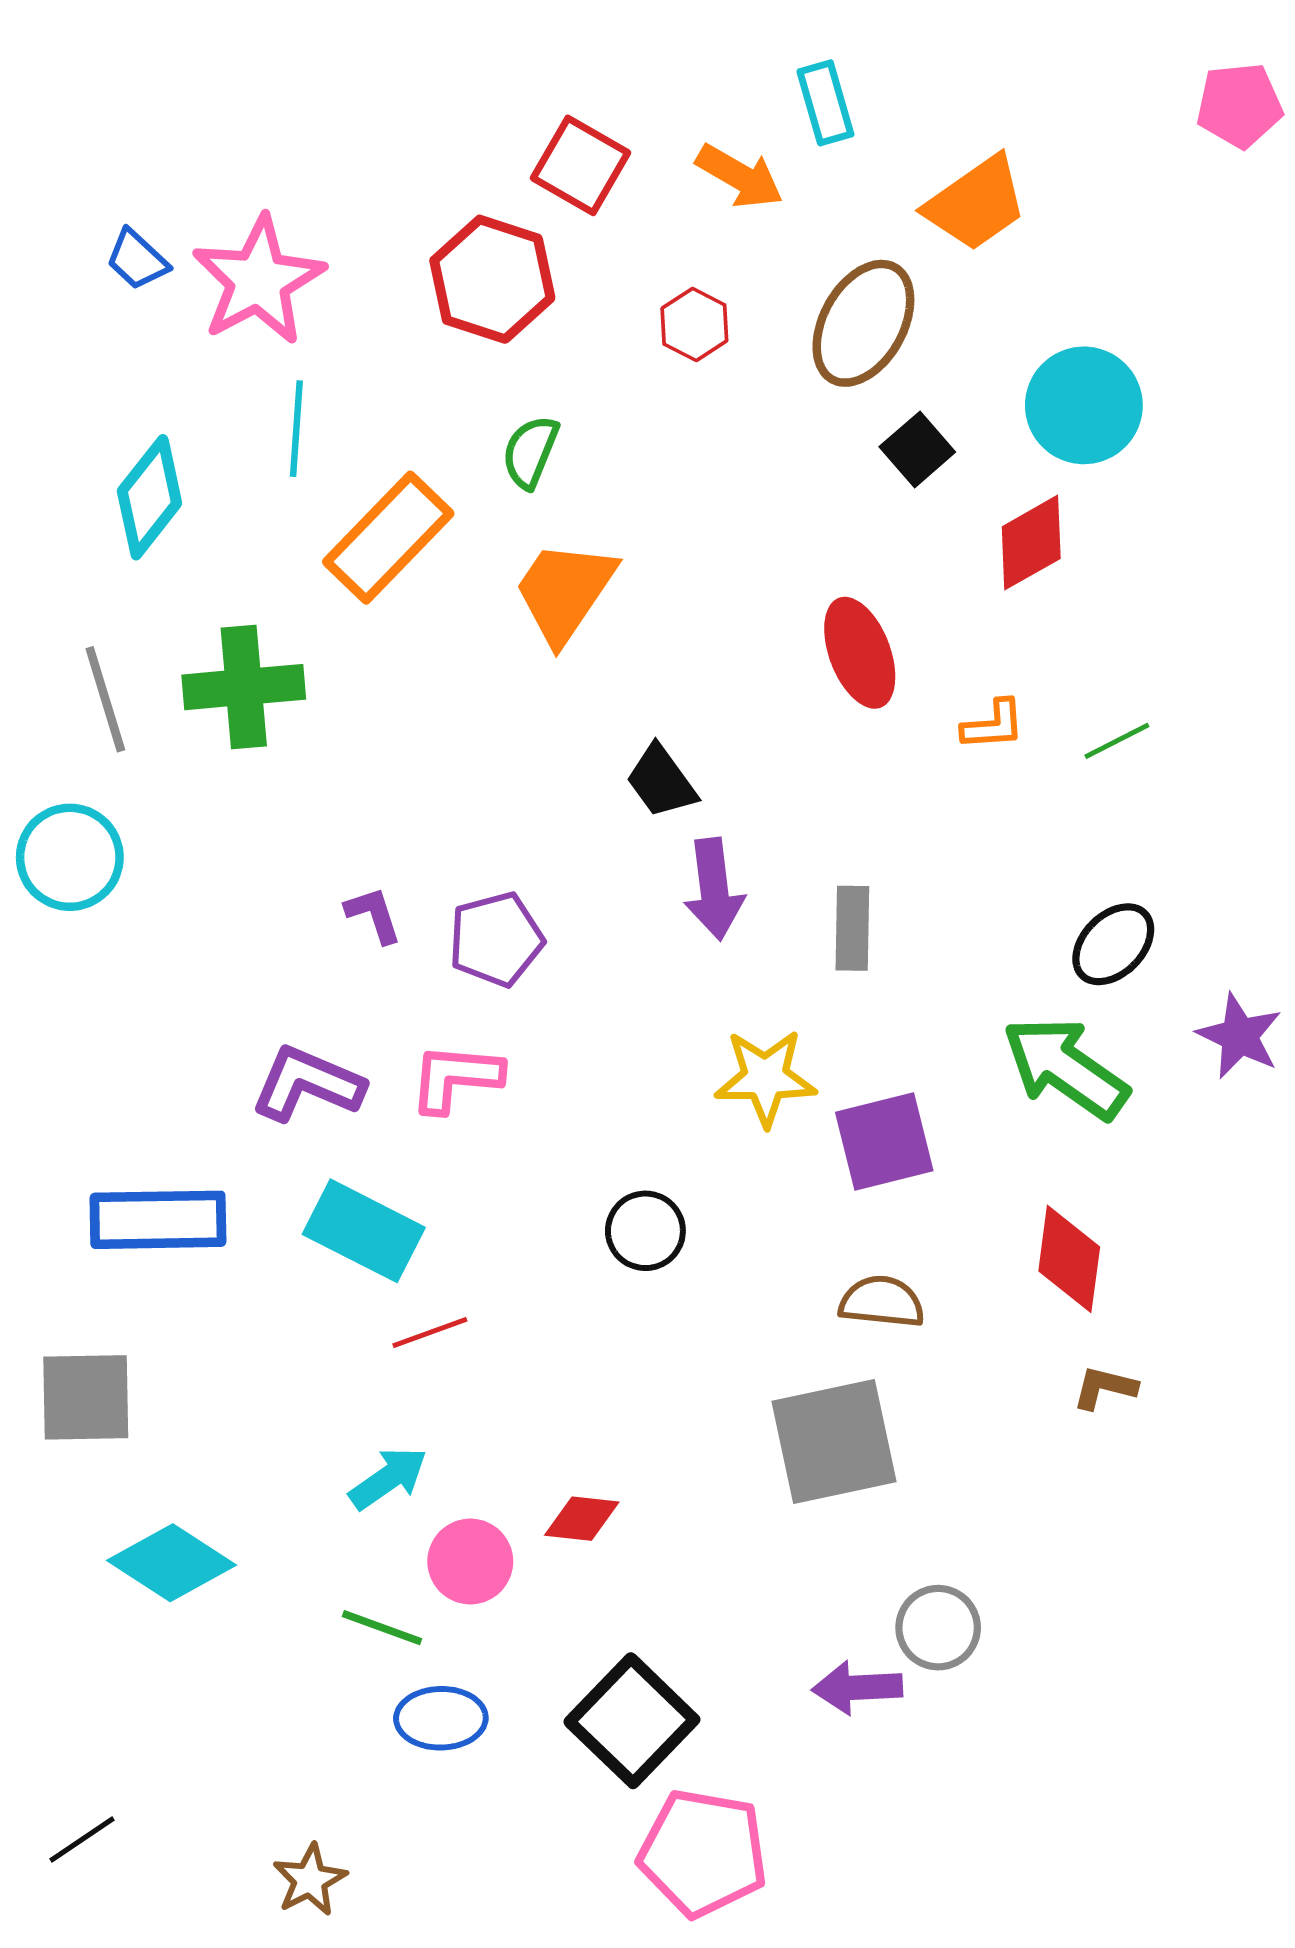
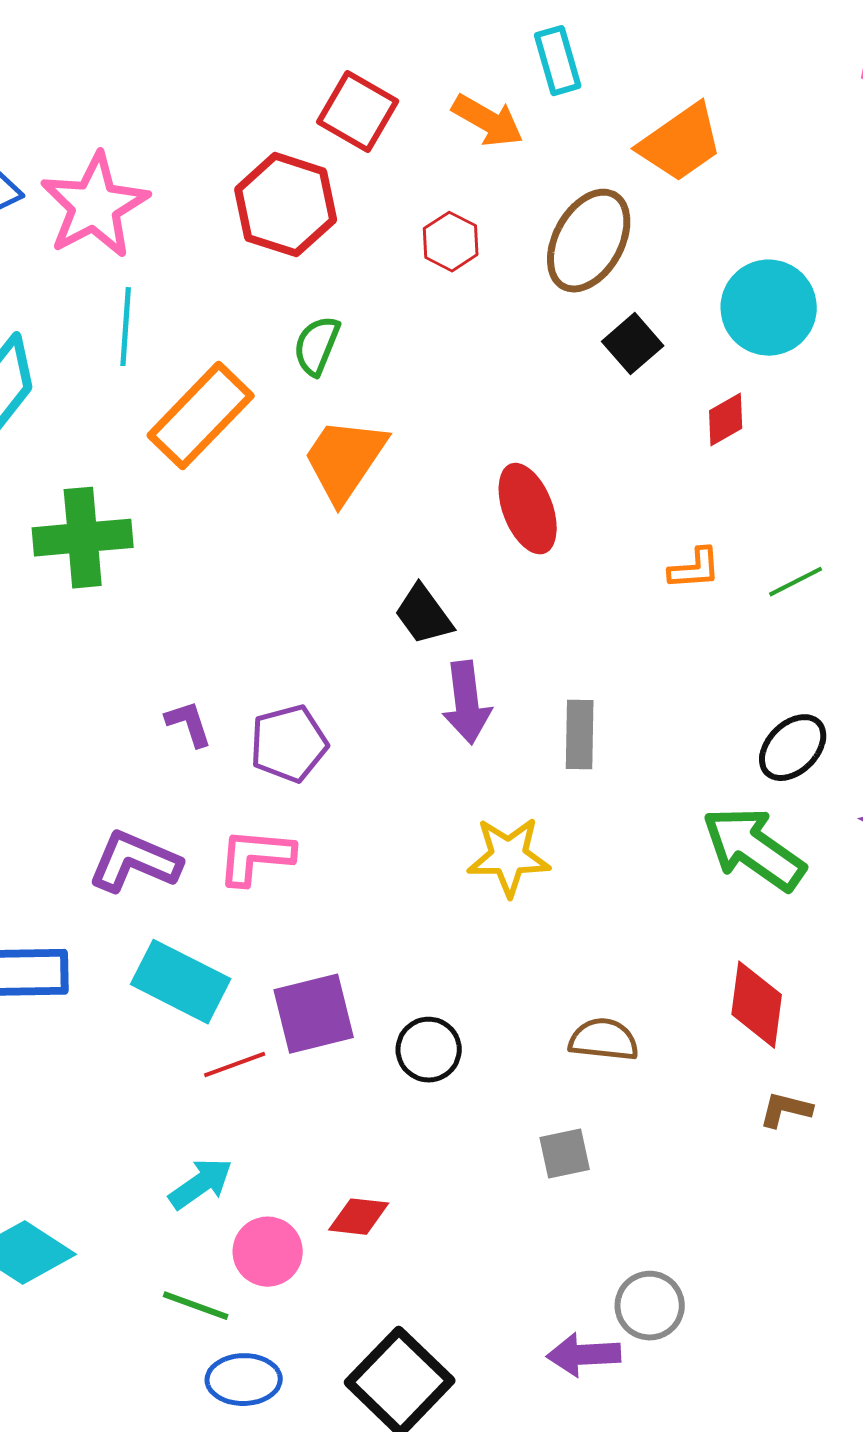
red diamond: (1031, 543) -> (726, 420), size x0.7
red ellipse: (860, 653) -> (528, 509), moved
purple square: (884, 1141) -> (314, 1014), moved
black circle: (645, 1231) -> (429, 1050), moved
gray square: (834, 1441) -> (565, 1154), size x0.5

